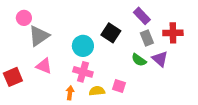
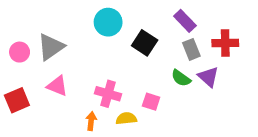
pink circle: (24, 18) -> (20, 52), moved
cyan circle: (83, 46) -> (108, 22), moved
pink square: (119, 86) -> (151, 102), moved

